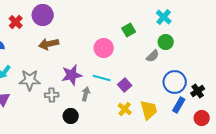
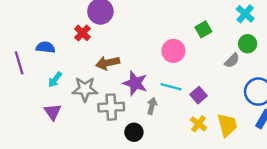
red cross: (16, 22) -> (83, 33), moved
brown arrow: (49, 44) -> (108, 63), moved
purple star: (72, 75) -> (135, 83), turned 30
gray cross: (52, 95) -> (111, 107), size x1.5

